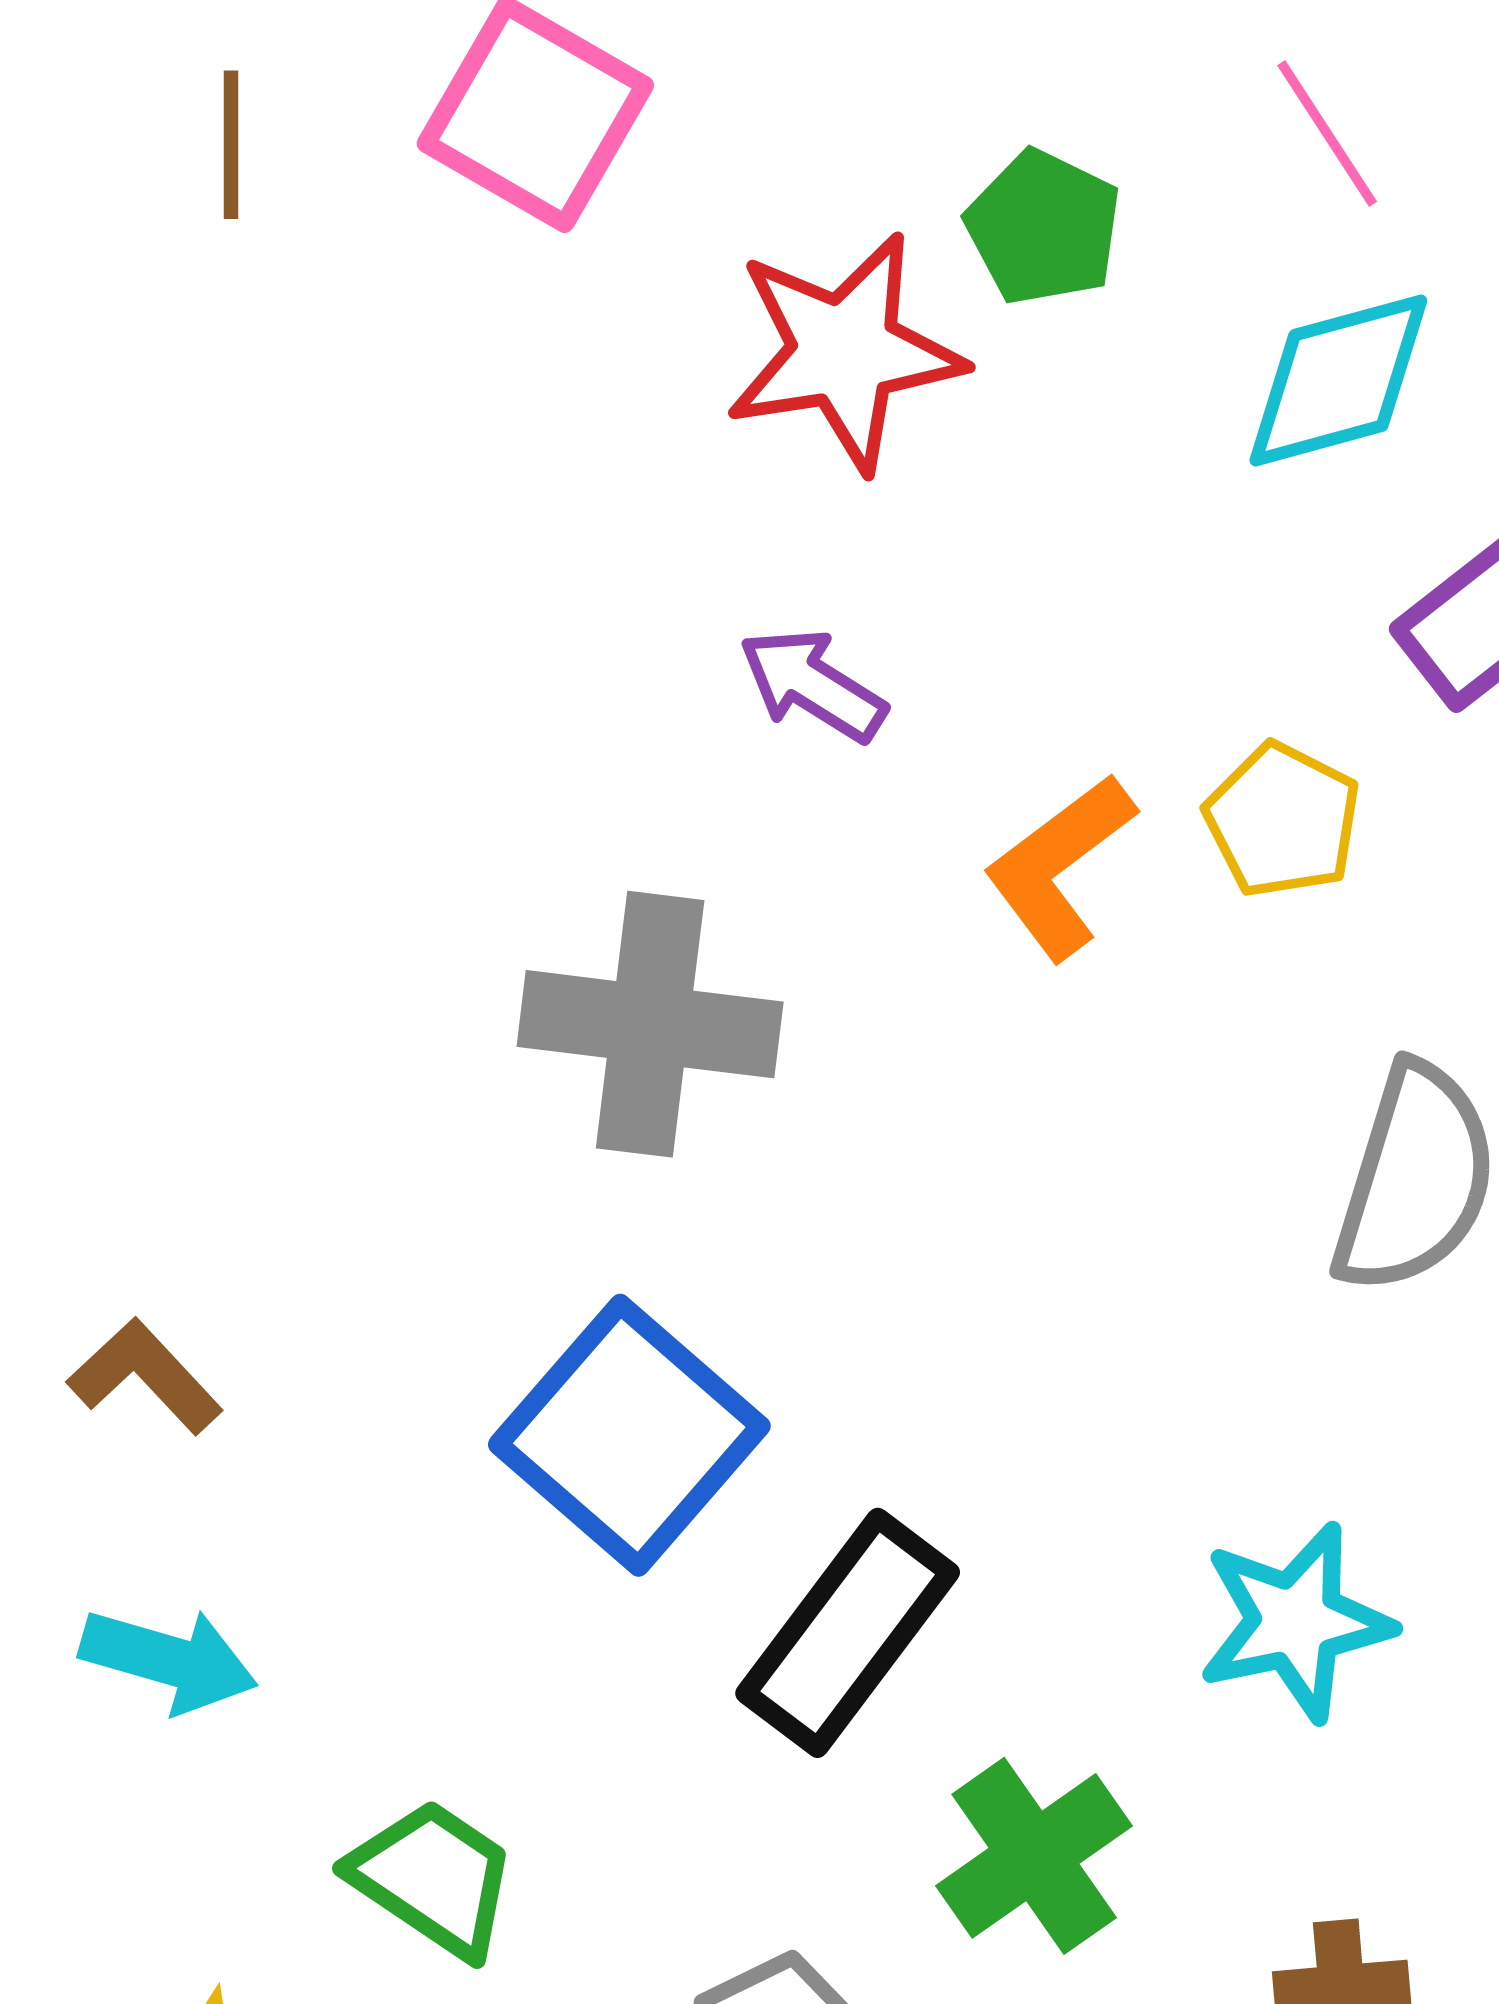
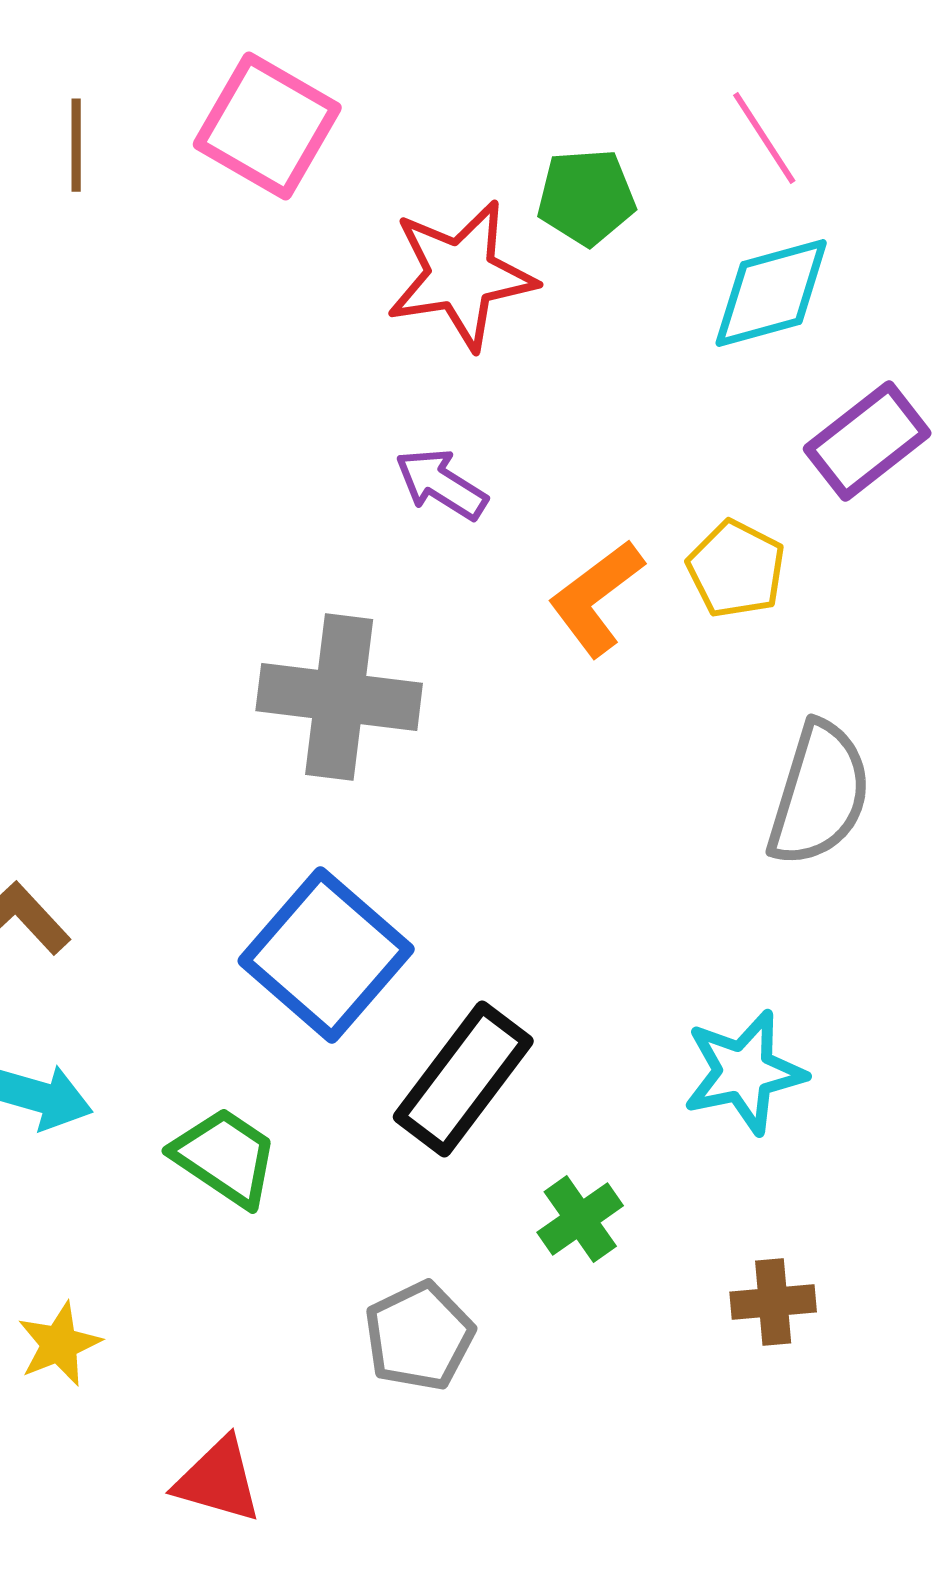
green pentagon: (1044, 228) -> (586, 197), turned -30
green cross: (1034, 1856) -> (580, 1219), size x0.7
green trapezoid: (433, 1878) -> (225, 1157), moved

